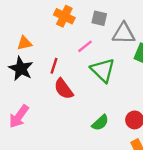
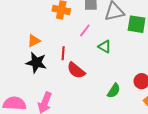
green triangle: (103, 70) -> (105, 47), size x0.6

